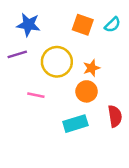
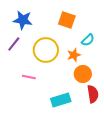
cyan semicircle: (112, 25) -> (88, 40), moved
purple line: (17, 54) -> (14, 44), turned -35
orange circle: (87, 91) -> (83, 74), moved

